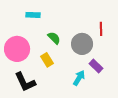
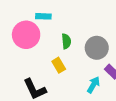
green semicircle: (54, 38) -> (66, 41), turned 40
pink circle: (17, 49) -> (26, 35), moved

